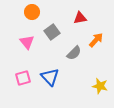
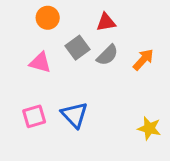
red triangle: (80, 18) -> (106, 22), moved
pink triangle: (27, 42) -> (40, 63), turned -35
gray semicircle: (74, 53) -> (107, 55), moved

